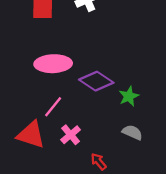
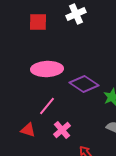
red triangle: (31, 135) -> (28, 130), size x0.6

